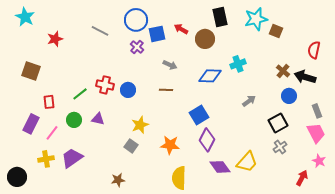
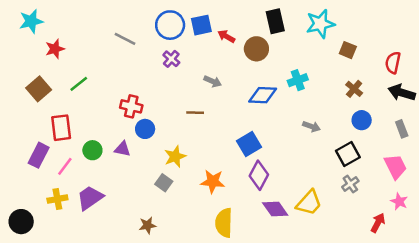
cyan star: (25, 17) -> (31, 21), turned 30
brown square: (276, 31) -> (348, 50), moved
blue square: (157, 34) -> (201, 25), moved
red star: (55, 39) -> (55, 49), moved
brown square: (31, 71) -> (39, 89), turned 30
black arrow: (305, 77) -> (402, 93), moved
blue circle: (128, 90) -> (145, 129), moved
brown line: (166, 90) -> (195, 113), moved
green line: (80, 94) -> (79, 84), moved
gray arrow: (249, 101) -> (312, 126), turned 56
red rectangle: (49, 102) -> (61, 128), size x1.5
gray rectangle: (317, 111) -> (402, 129), moved

